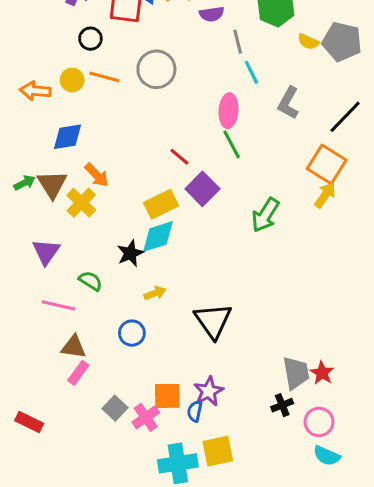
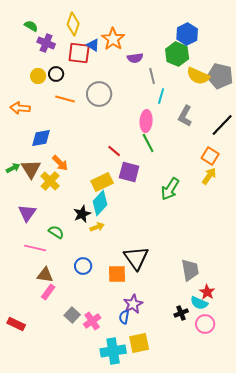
yellow semicircle: (308, 42) -> (198, 76), size x1.6
cyan line: (251, 72) -> (161, 96), turned 42
yellow circle: (72, 80) -> (38, 76), moved
orange square: (327, 164) -> (210, 156), size x0.7
purple square: (202, 189) -> (129, 172), turned -30
cyan diamond: (158, 236) -> (100, 203), turned -30
yellow arrow: (155, 293) -> (97, 227), moved
gray trapezoid: (296, 373) -> (190, 270), moved
orange square: (167, 396) -> (117, 274), moved
cyan semicircle: (327, 456) -> (199, 303), moved

